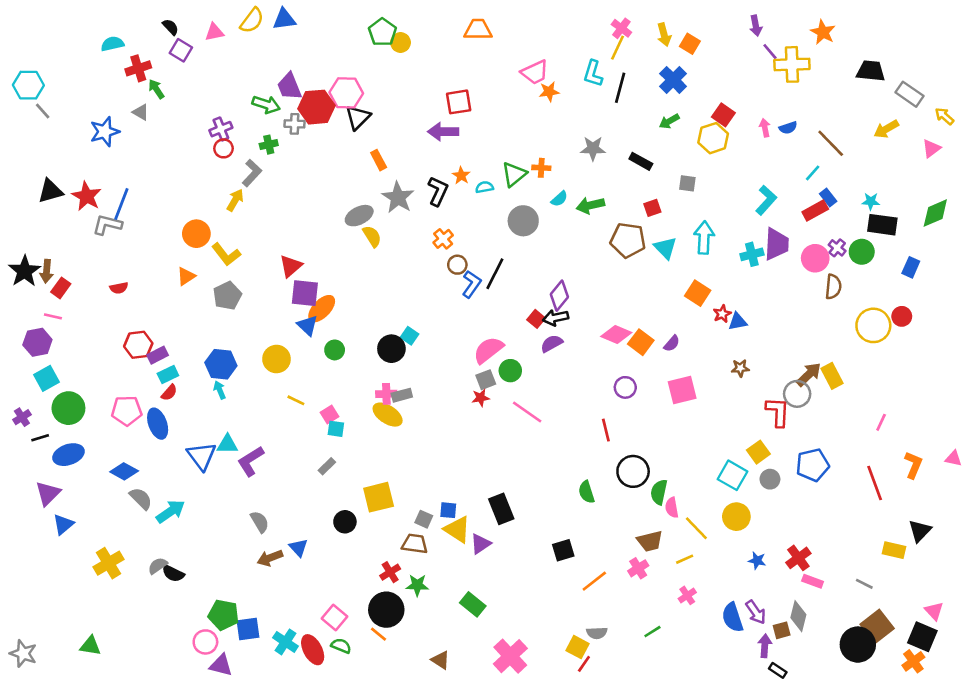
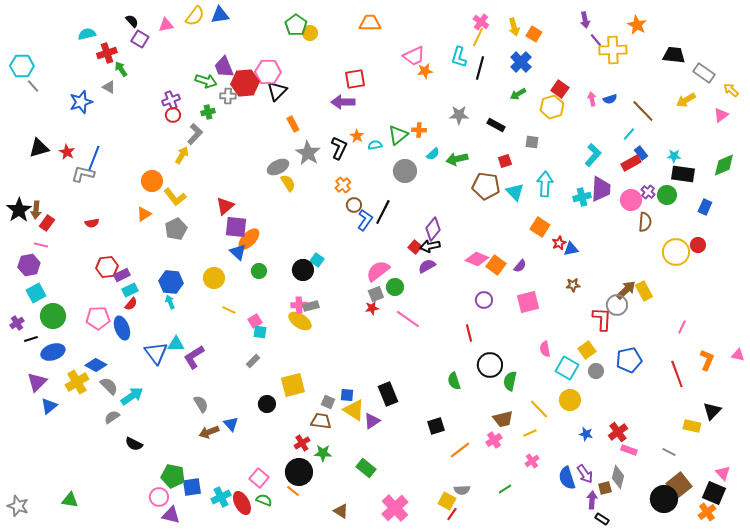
red star: (87, 196) -> (67, 152), size x0.7
pink semicircle: (672, 508) -> (545, 349), moved
yellow cross: (109, 563) -> (77, 382), moved
gray semicircle: (158, 566) -> (112, 417), moved
cyan cross: (286, 642) -> (221, 497), turned 30

